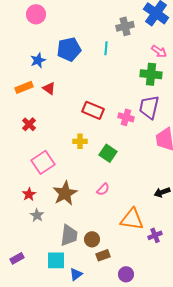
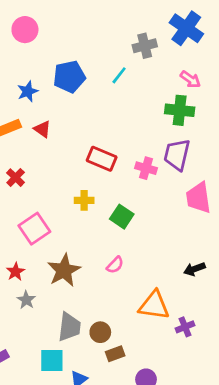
cyan line: (106, 48) -> (119, 75), turned 32

